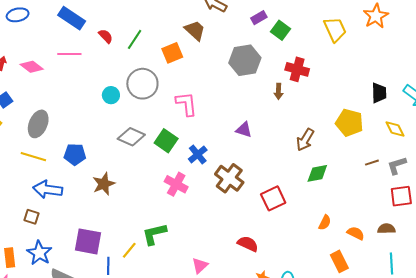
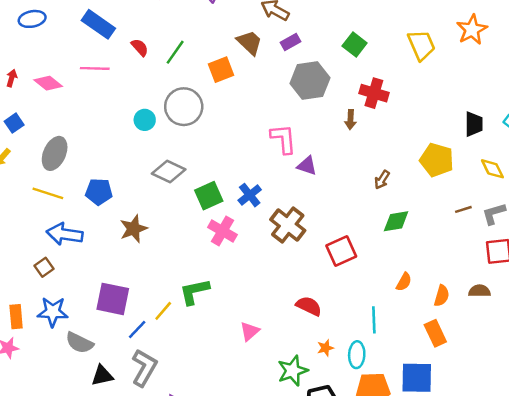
purple rectangle: (259, 18) -> (290, 42), moved
pink L-shape: (186, 104) -> (283, 139), moved
brown arrow: (305, 140) -> (382, 180), size x0.7
green square: (166, 141) -> (209, 196), moved, turned 30
brown square: (31, 217) -> (44, 267), turned 35
orange semicircle: (356, 233) -> (442, 296), turned 78
blue star: (39, 253) -> (53, 312), turned -30
orange rectangle: (339, 261) -> (435, 333), moved
cyan line: (391, 263) -> (374, 320), moved
blue line: (108, 266) -> (137, 330), turned 42

